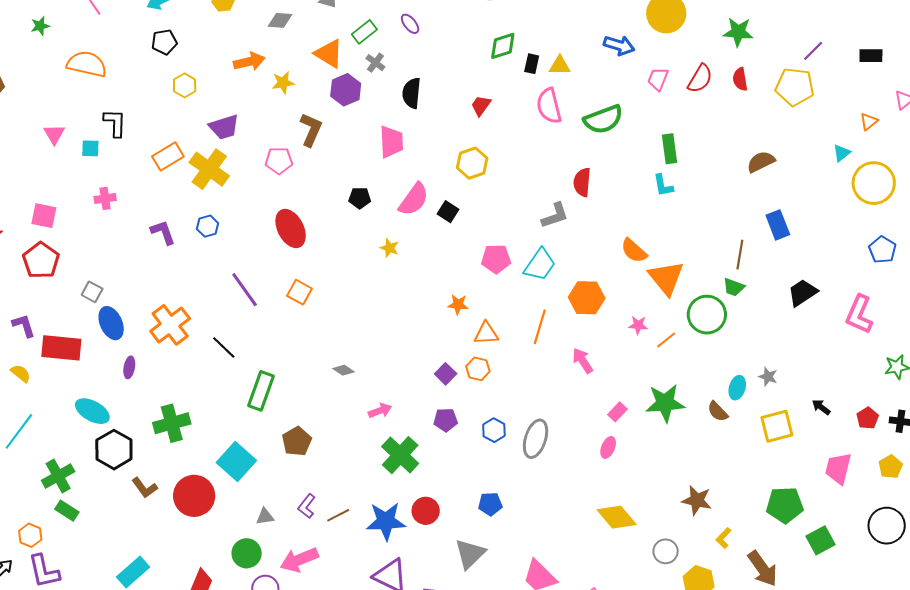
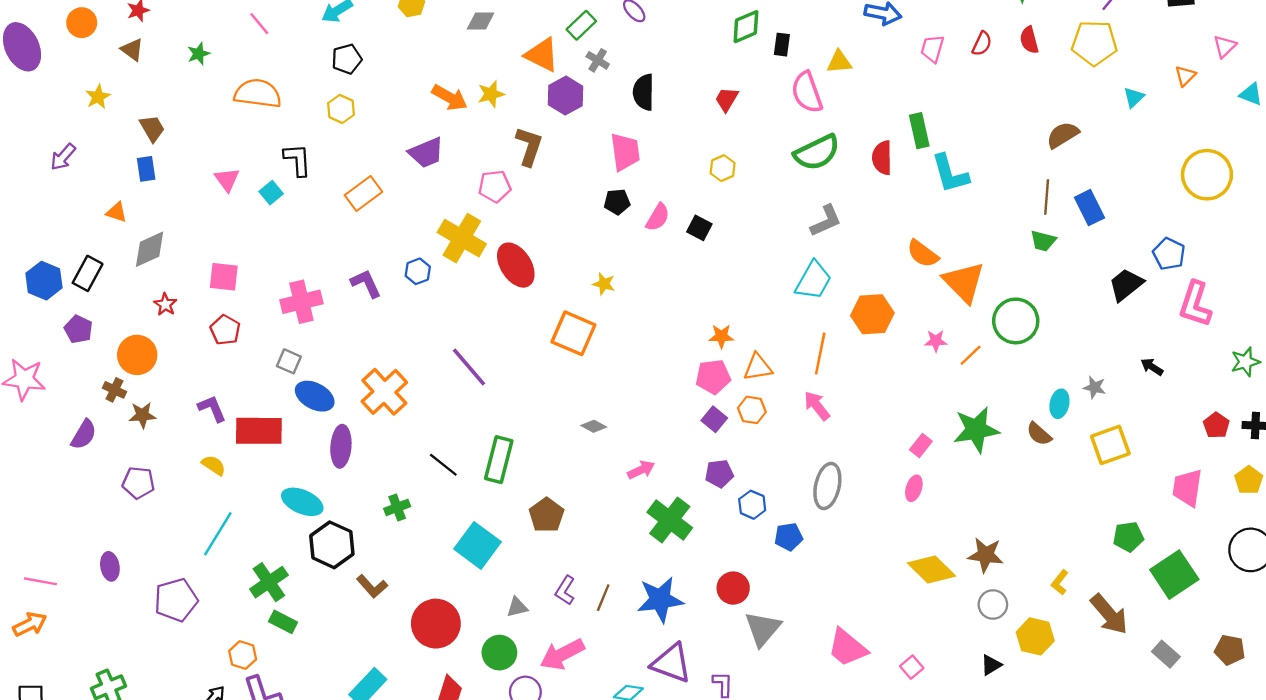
orange arrow: (249, 61) -> (450, 98), moved, turned 48
yellow triangle: (560, 66) -> (839, 62), moved
red semicircle: (700, 79) -> (982, 44), size x0.7
yellow hexagon: (185, 85) -> (341, 109), moved
green semicircle: (603, 119) -> (817, 152), moved
cyan square: (90, 148) -> (271, 193), turned -36
green rectangle: (670, 149) -> (919, 131), moved
cyan triangle: (842, 153) -> (1134, 97), moved
yellow hexagon: (472, 163) -> (723, 168), size x0.7
yellow cross: (209, 169) -> (462, 238), moved
red semicircle: (582, 182) -> (882, 158), moved
yellow circle: (874, 183) -> (1207, 175), moved
cyan L-shape: (663, 185) -> (950, 174), size x1.5
pink cross: (105, 198) -> (301, 302), moved, size x1.6
black pentagon: (360, 198) -> (617, 202), moved
pink semicircle: (414, 199) -> (658, 217), size x0.7
yellow star: (390, 248) -> (604, 284), moved
blue pentagon: (882, 250) -> (1169, 254), moved
brown line: (740, 255) -> (1047, 197), moved
pink pentagon: (496, 259) -> (713, 377), moved
red pentagon: (41, 260) -> (225, 330), size x0.7
green trapezoid: (734, 287) -> (1043, 241), moved
purple line: (245, 290) -> (469, 367), moved
orange square: (299, 292) -> (573, 333), moved, size x1.5
blue ellipse: (111, 323) -> (315, 396), turned -32
black line: (224, 347) -> (443, 465), moved
pink arrow: (583, 361) -> (817, 406), moved
purple ellipse: (129, 367) -> (341, 446), size x1.6
black arrow: (821, 407) -> (1152, 367), moved
green cross: (172, 423) -> (397, 507), size x0.6
blue hexagon: (494, 430) -> (752, 505), moved
red circle: (194, 496) -> (436, 624), moved
brown star: (697, 500) -> (986, 555), moved
blue pentagon: (490, 504) -> (789, 537), moved
green pentagon: (785, 505) -> (1128, 537), size x0.7
red circle: (426, 511) -> (733, 588), moved
brown line: (338, 515) -> (603, 598), turned -35
green square: (821, 540) -> (1174, 575), size x1.4

